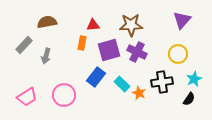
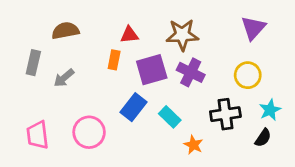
gray rectangle: (24, 45) -> (33, 63), turned -30
gray arrow: (46, 56) -> (64, 78), turned 35
orange star: (139, 93) -> (193, 145), moved
pink trapezoid: (27, 97) -> (38, 135), turned 115

